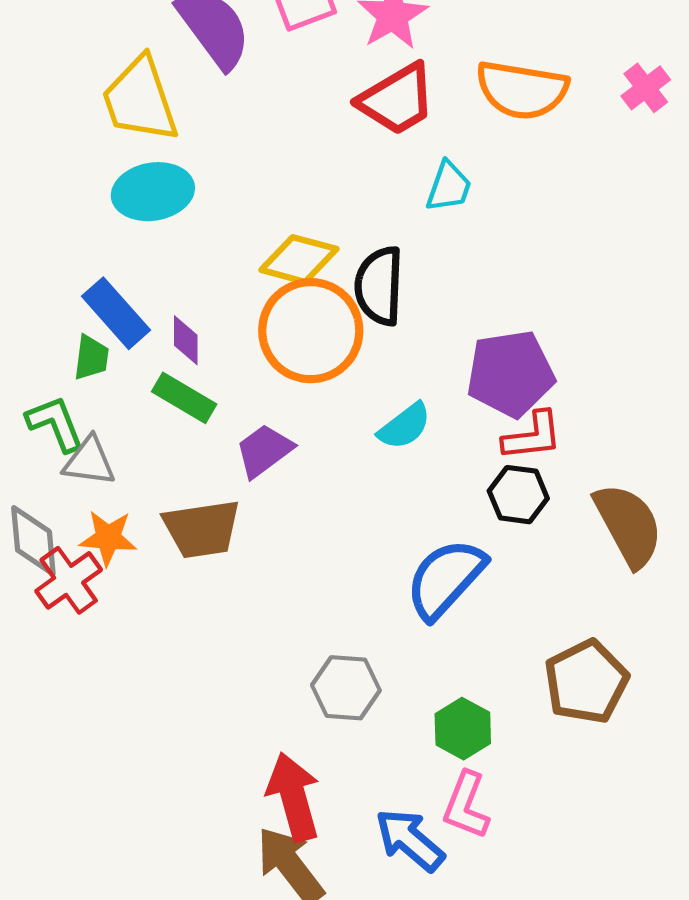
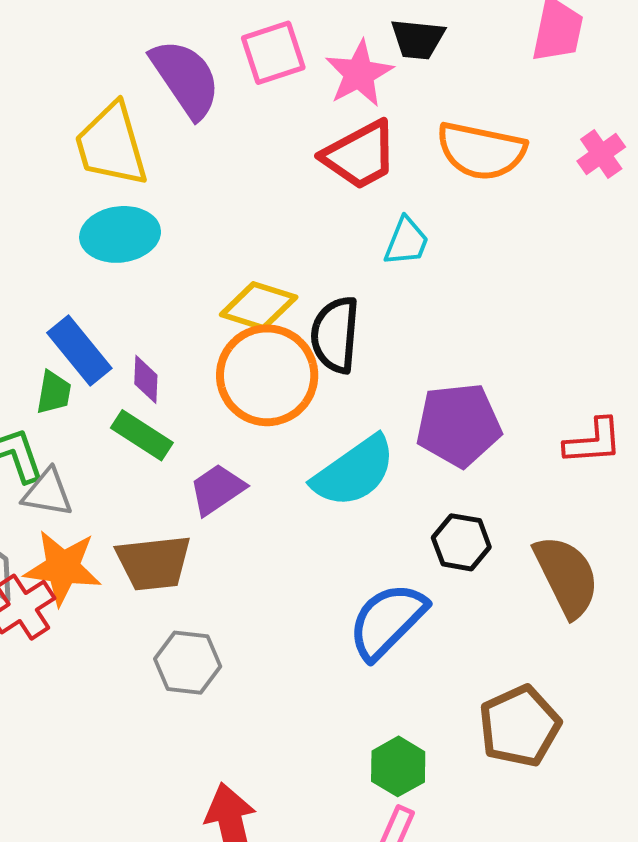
cyan semicircle: (405, 426) -> (354, 472), size x1.6
red L-shape: (532, 436) -> (593, 442), moved
orange star: (108, 538) -> (63, 568), size x1.4
gray hexagon: (346, 688) -> (188, 663), moved

